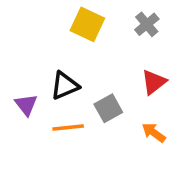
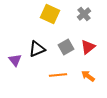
gray square: (108, 108) -> (66, 47), moved
orange line: (68, 127) -> (58, 75), moved

